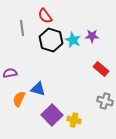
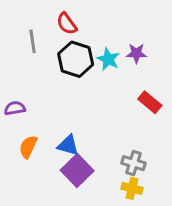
blue triangle: (38, 89) -> (68, 145), moved
gray cross: (105, 101) -> (133, 163), moved
yellow cross: (74, 120) -> (132, 188), moved

